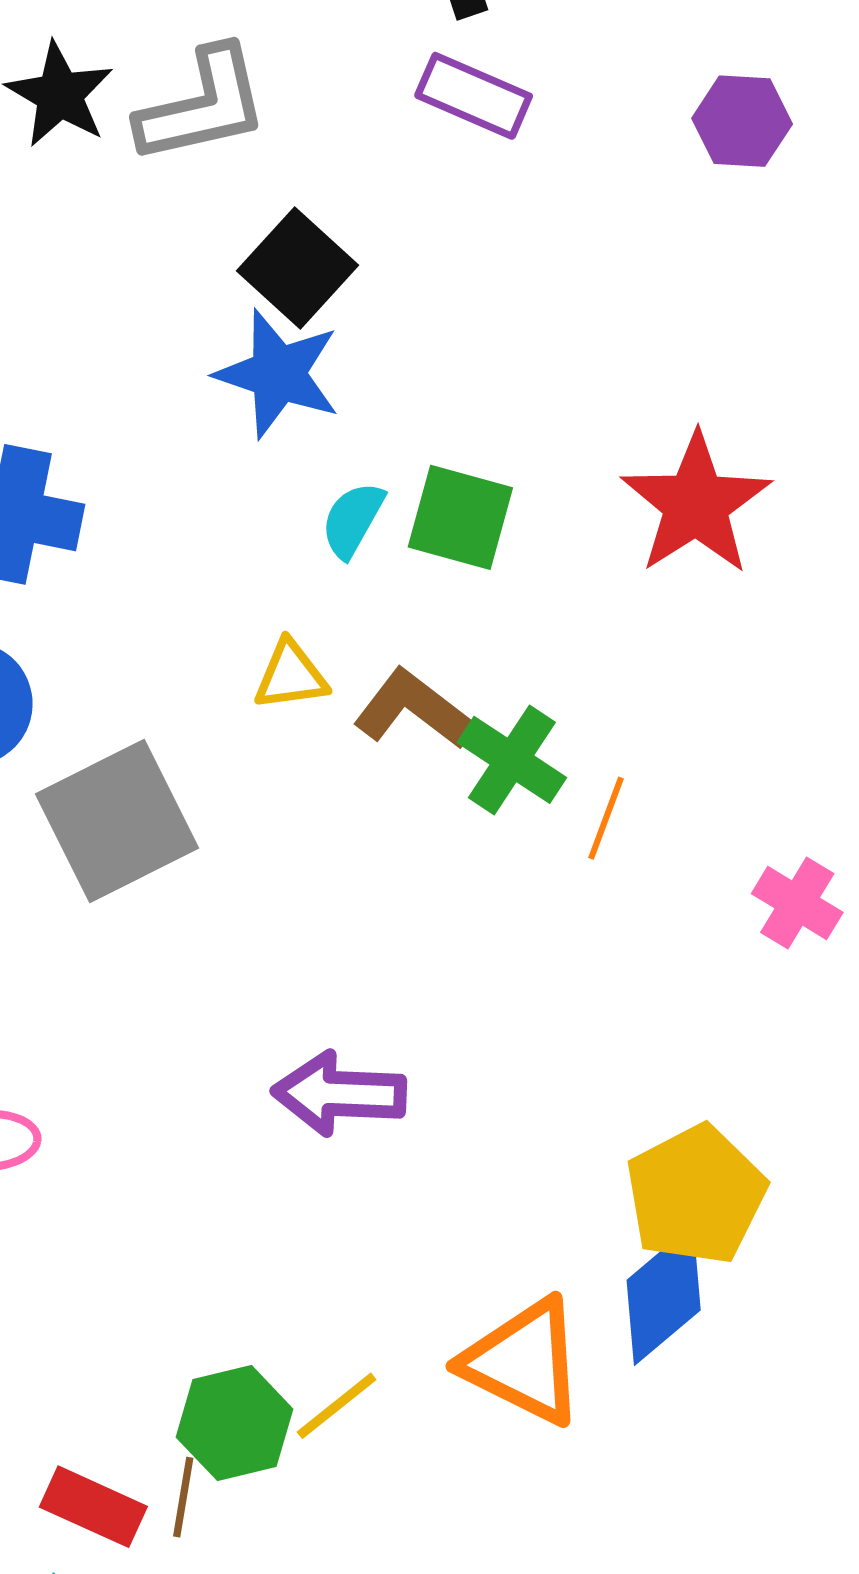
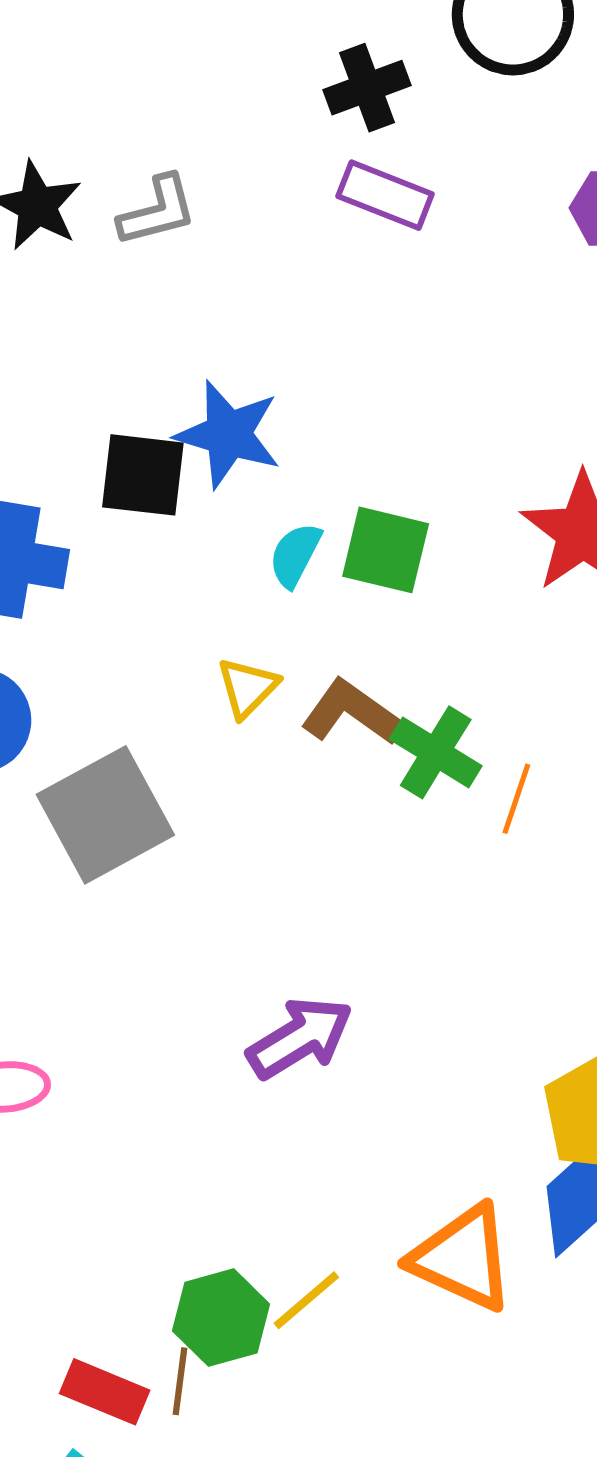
gray L-shape: (203, 106) -> (157, 211), size x0.7
black square: (297, 268) -> (143, 475), moved, turned -34
yellow triangle: (291, 676) -> (247, 688), turned -36
purple arrow: (339, 1094) -> (300, 1038), turned 148

